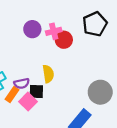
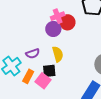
purple circle: (32, 29) -> (53, 29), moved
purple semicircle: (22, 83) -> (33, 53), moved

